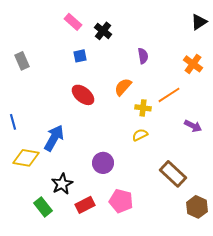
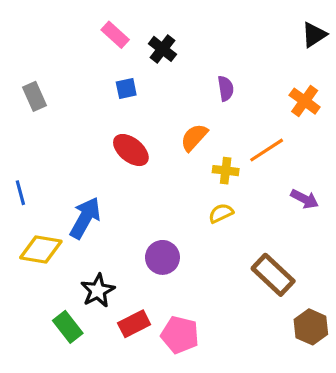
pink pentagon: (121, 201) -> (180, 335), moved

